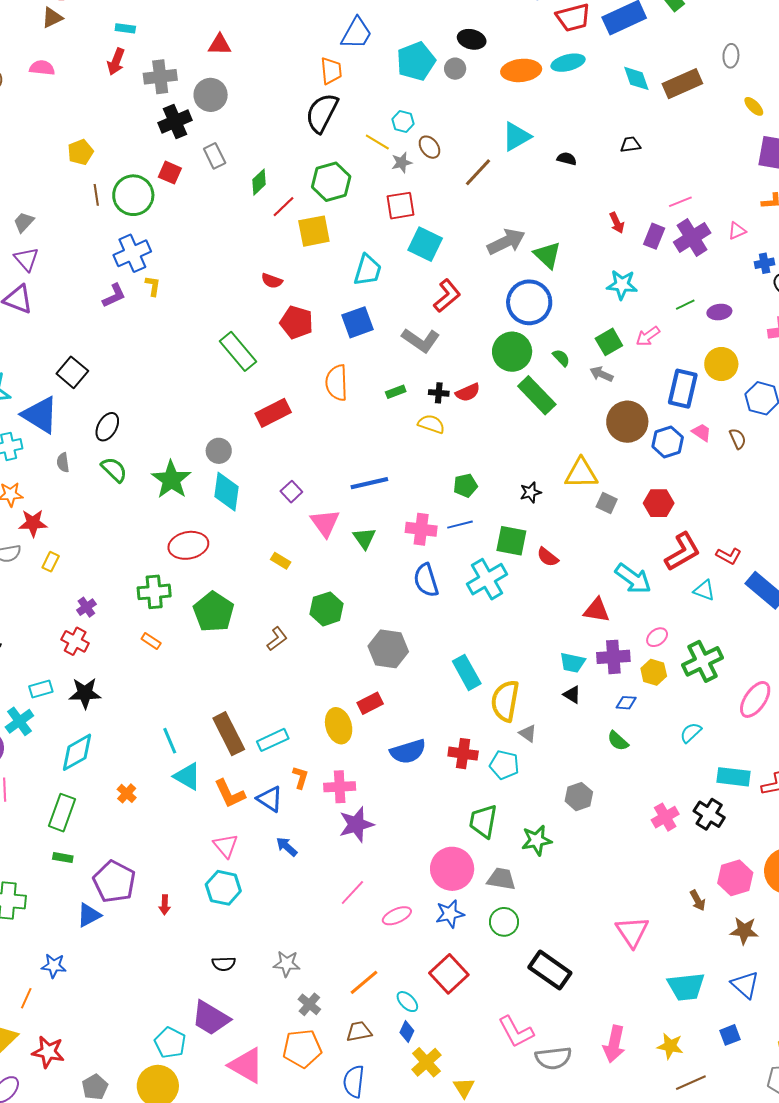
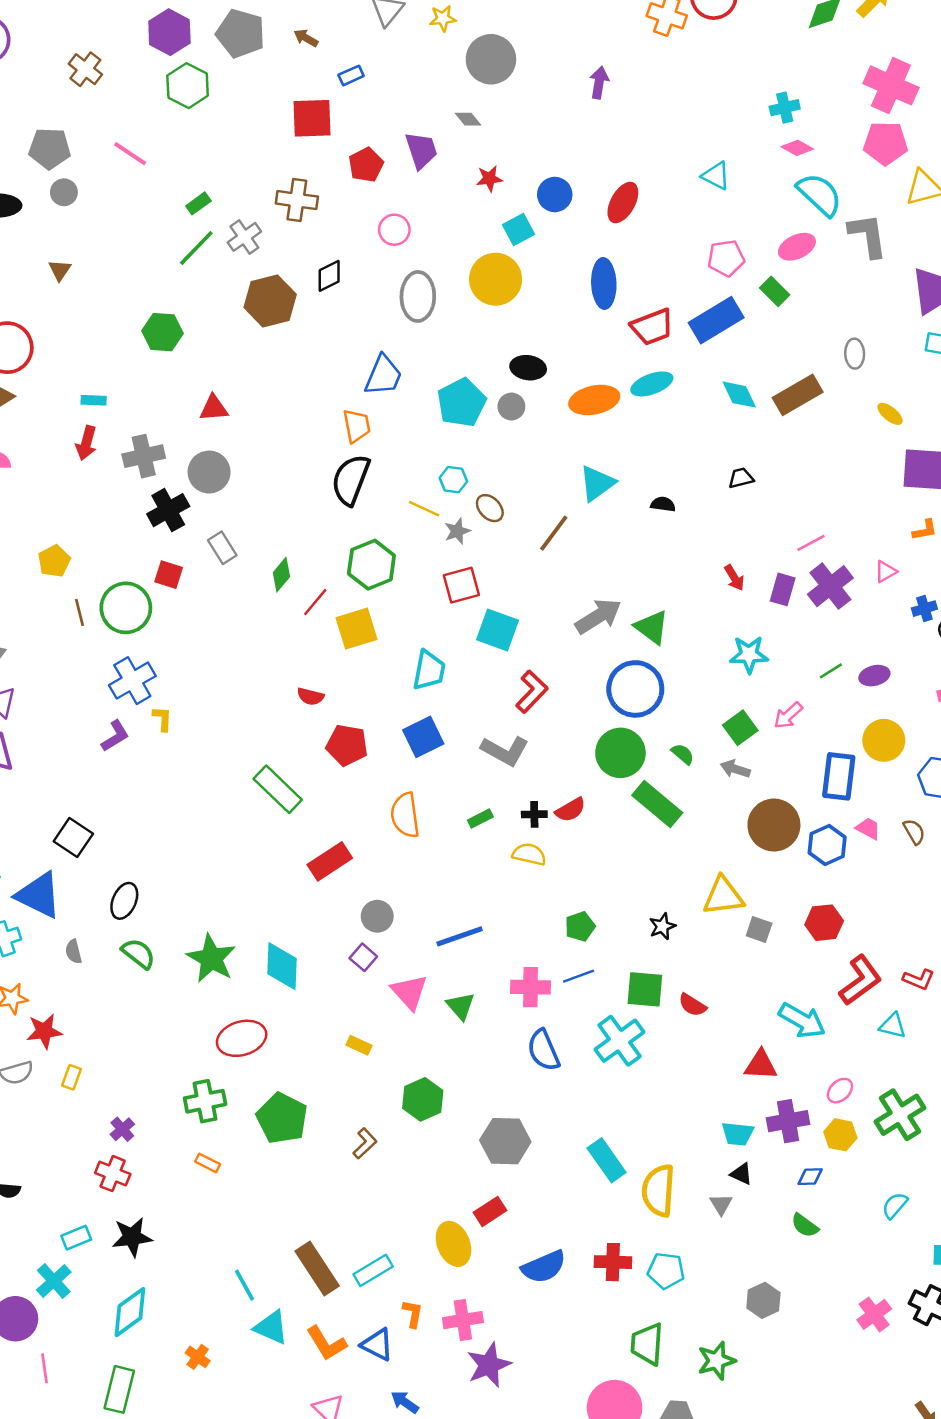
gray circle: (219, 451) -> (377, 916), moved
gray triangle: (528, 733) -> (721, 1204), moved, turned 30

